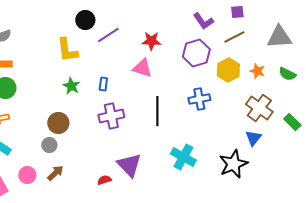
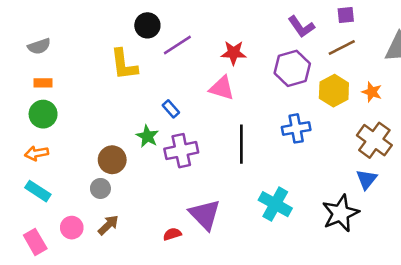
blue rectangle: (103, 84) -> (171, 109), turned -48
green star: (71, 86) -> (147, 136), moved

